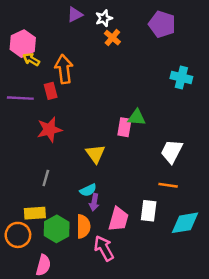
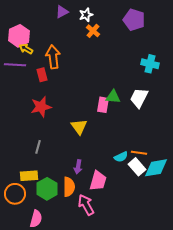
purple line: (20, 98) -> (15, 65), moved
white trapezoid: (172, 151) -> (139, 98), moved
cyan semicircle: (88, 190) -> (121, 157), moved
white rectangle: (149, 211) -> (137, 167), moved, turned -48
cyan diamond: (185, 223) -> (156, 168), moved

